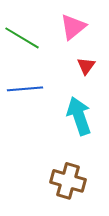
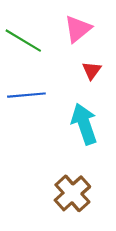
brown cross: (68, 181) -> (72, 193), turned 32

